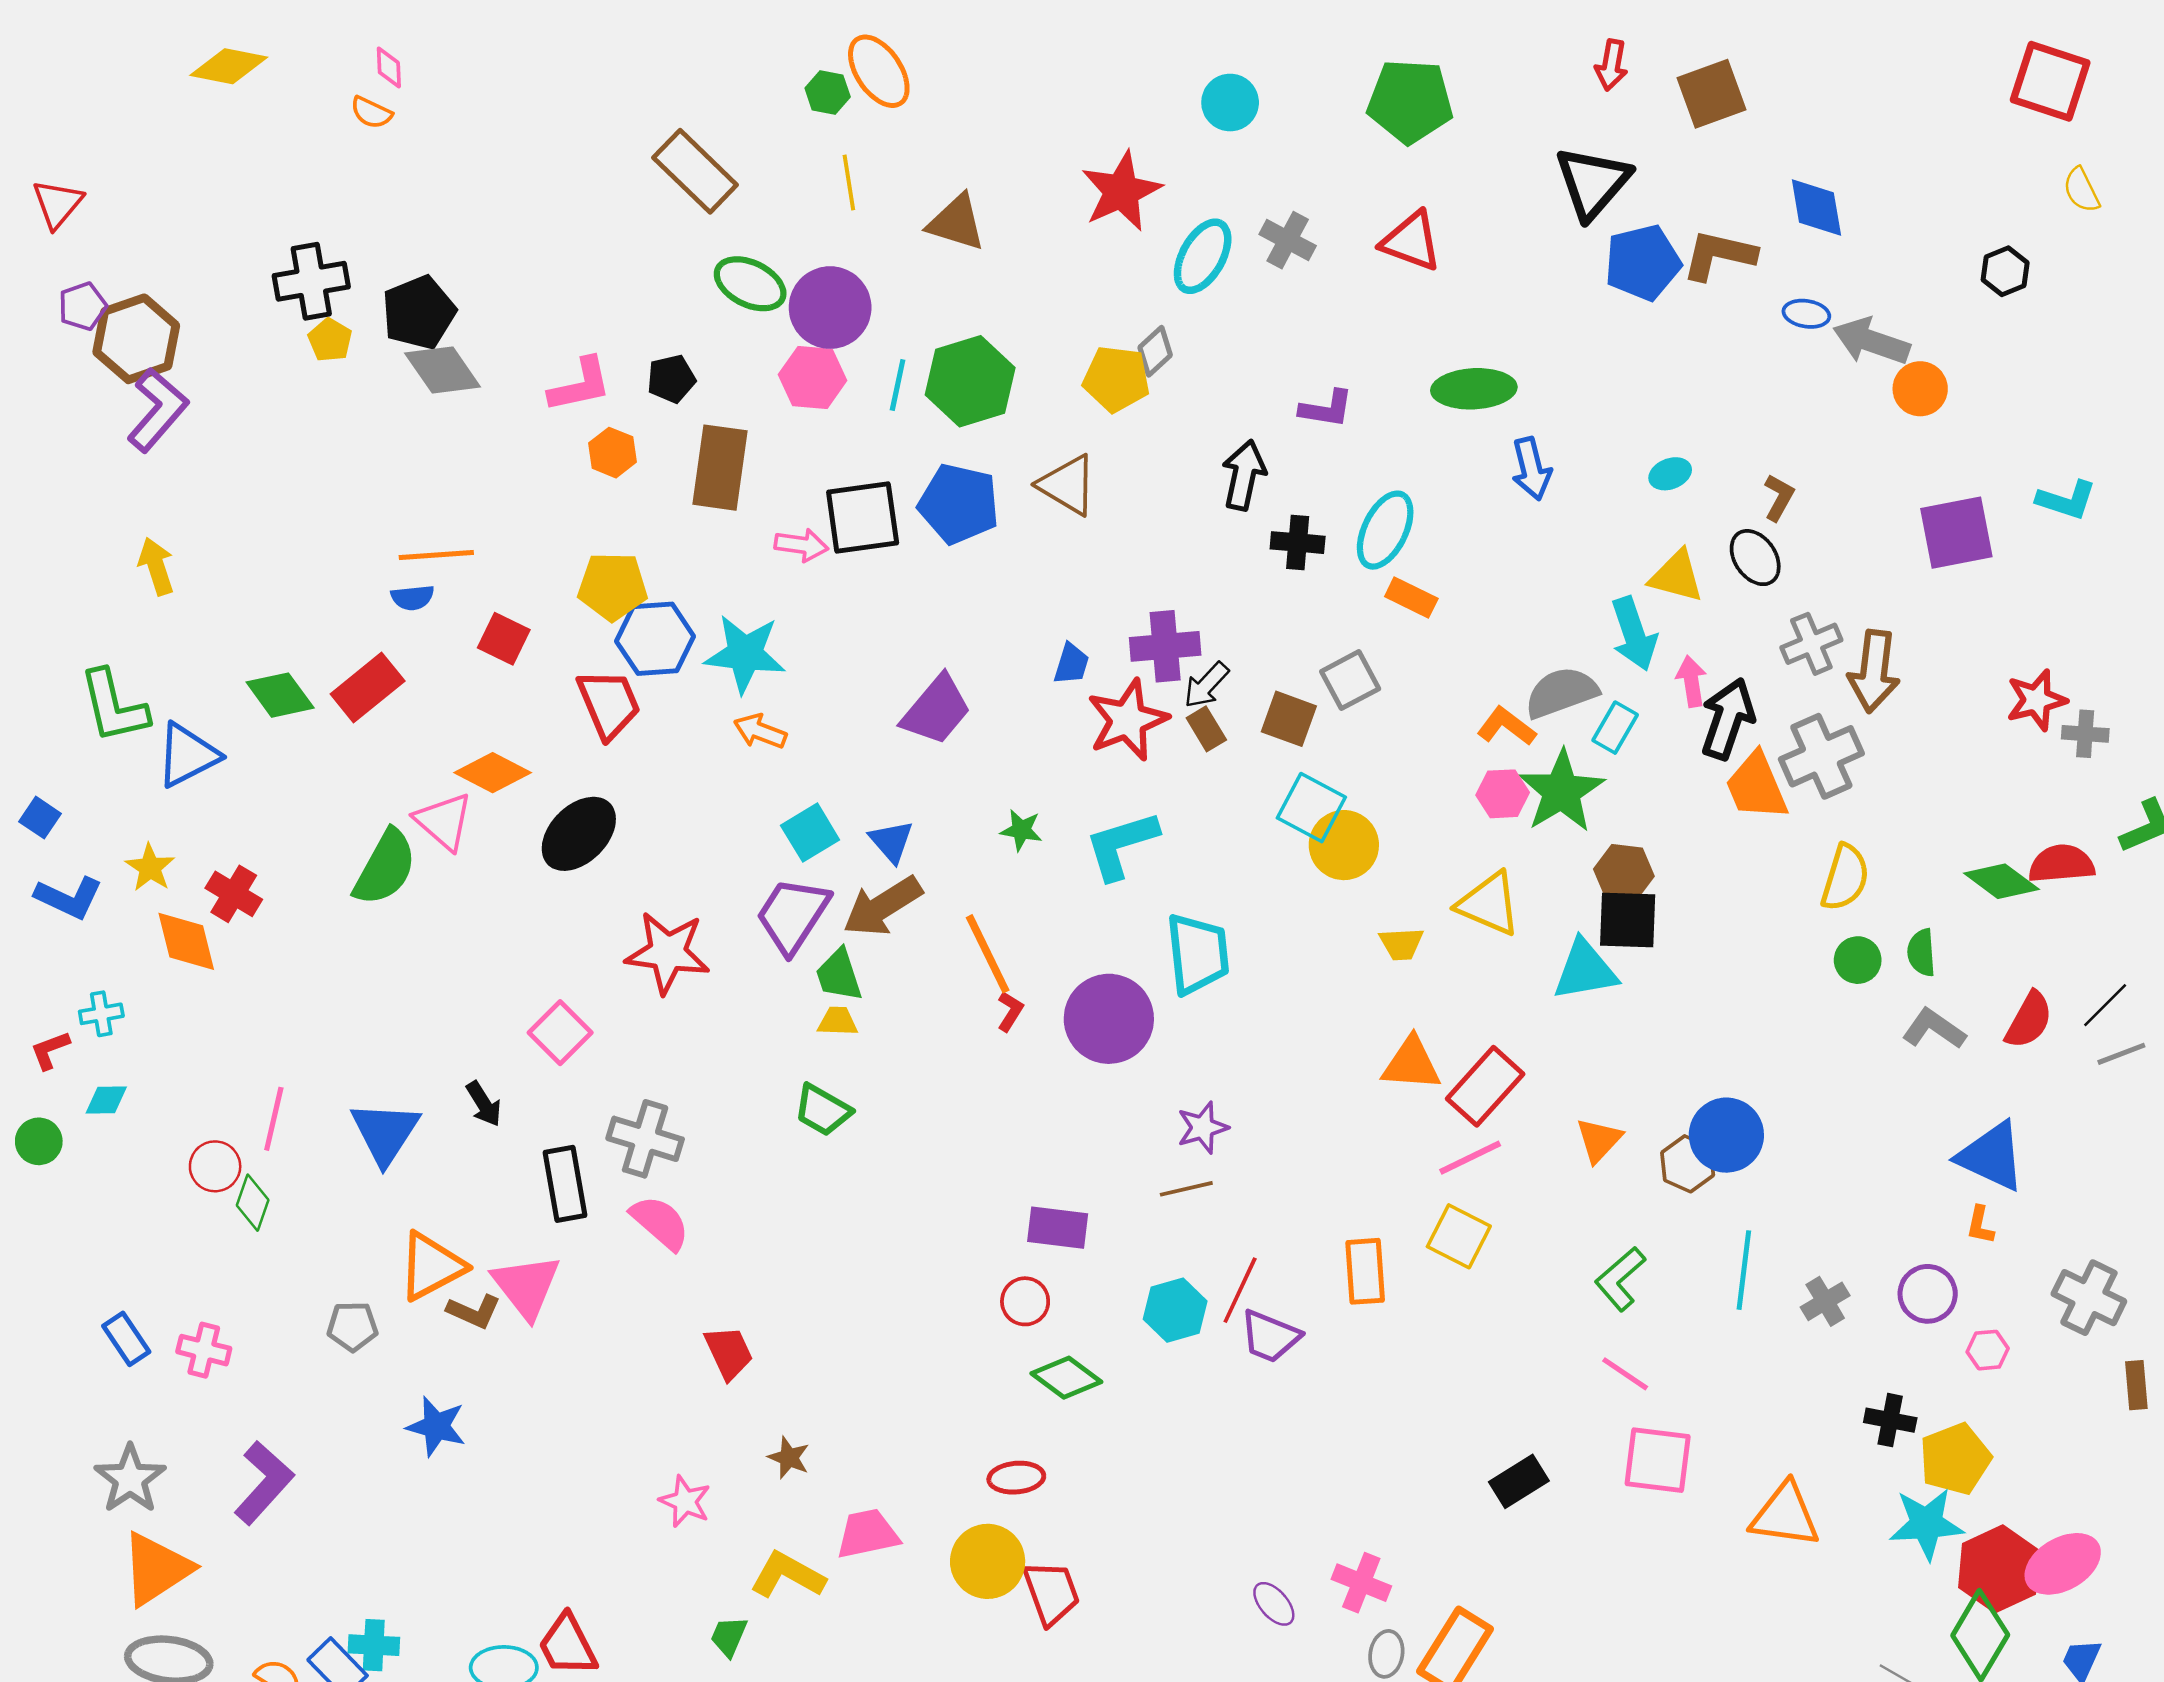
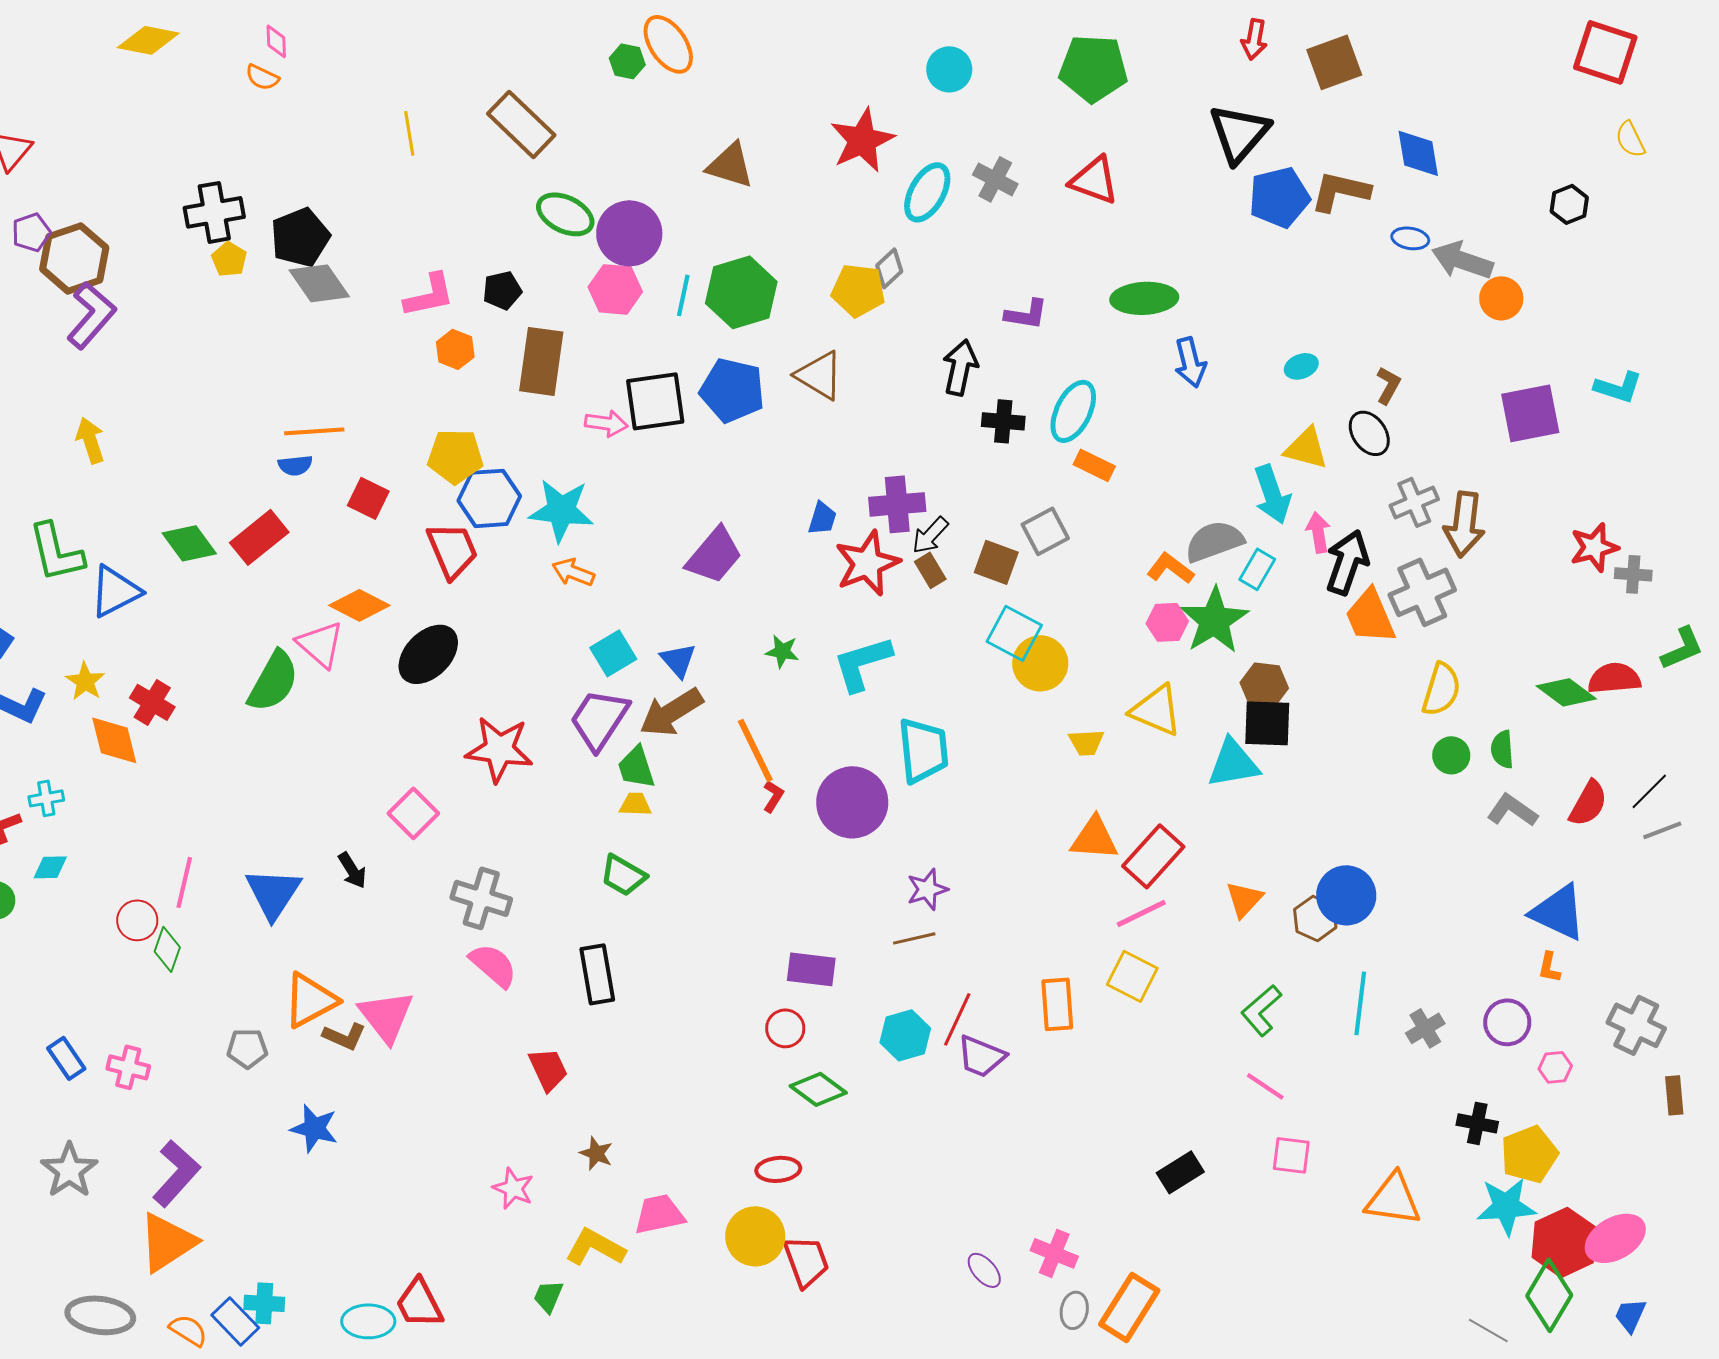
yellow line: (849, 183) -> (409, 133), moved
black rectangle: (565, 1184) -> (597, 974), moved
pink square: (1658, 1460) -> (1291, 1155), size x0.7
orange triangle: (156, 1569) -> (167, 1242), moved

